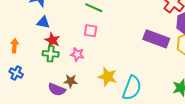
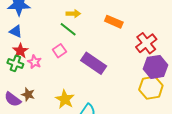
pink square: (91, 31) -> (59, 51), turned 32
purple rectangle: (156, 39) -> (94, 63), moved
pink star: (77, 54) -> (35, 62), moved

